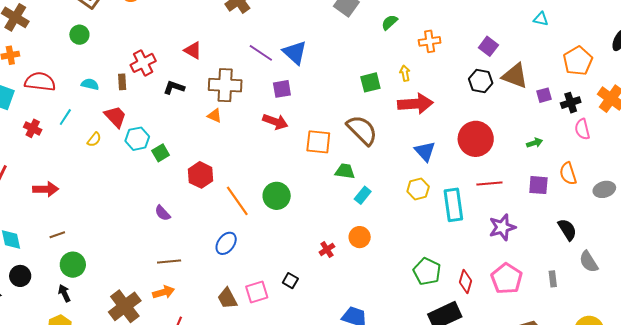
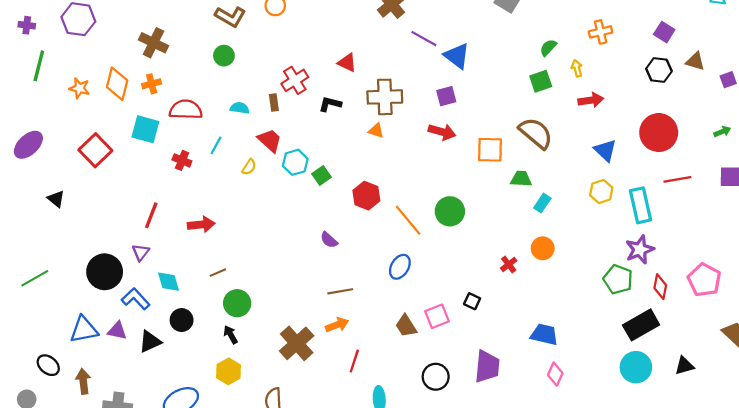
green semicircle: (389, 22) -> (548, 48), moved
purple line: (261, 53) -> (424, 39), moved
brown triangle: (515, 76) -> (695, 61), size x0.7
red arrow: (415, 104) -> (591, 100), size x0.7
purple star: (502, 227) -> (640, 250), moved

